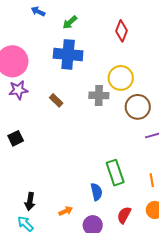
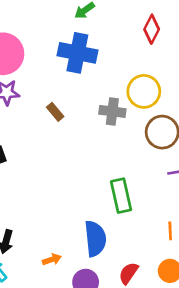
green rectangle: (115, 173) -> (121, 196), moved
blue semicircle: (96, 192) -> (95, 239), size x1.5

